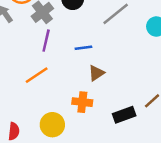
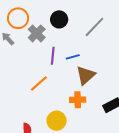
purple line: (46, 41) -> (53, 56), moved
brown triangle: (96, 73) -> (86, 75), size x1.5

